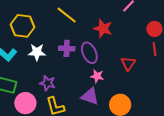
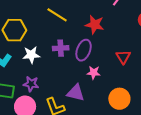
purple ellipse: (89, 53) -> (84, 50), turned 50
purple star: (48, 83) -> (31, 84), moved
purple triangle: (90, 96) -> (76, 93), moved

